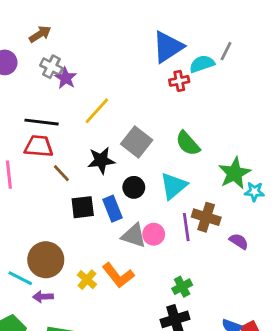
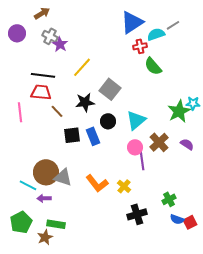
gray line: (226, 51) -> (173, 25), turned 32
green semicircle: (188, 143) -> (153, 66), moved
cyan star: (254, 192) -> (193, 103), moved
brown cross: (206, 217) -> (159, 142), turned 30
purple line: (186, 227) -> (142, 160), moved
pink circle: (154, 234) -> (135, 147), moved
gray triangle: (134, 236) -> (63, 177), moved
purple semicircle: (239, 241) -> (187, 144), moved
yellow cross: (87, 280) -> (124, 186), moved
green cross: (182, 287) -> (169, 199), moved

